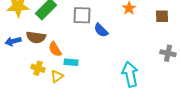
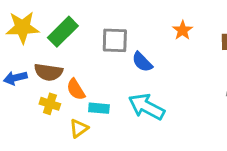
yellow cross: (38, 68) -> (50, 104), moved
cyan arrow: (130, 74) -> (147, 107), moved, turned -50

